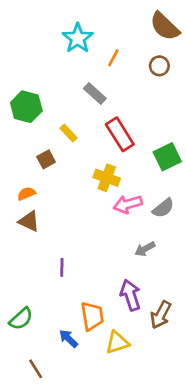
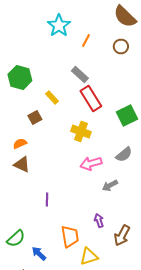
gray rectangle: (95, 94) -> (80, 74), moved
pink arrow: (128, 204) -> (91, 164), moved
purple arrow: (130, 295) -> (99, 220), size x0.6
blue arrow: (68, 338) -> (39, 254), moved

